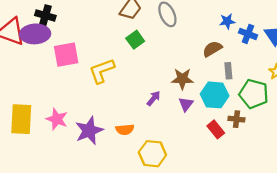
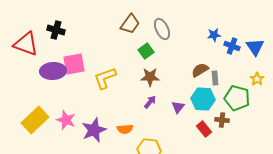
purple ellipse: (35, 34) -> (53, 71), moved
green square: (135, 40) -> (146, 51), moved
brown semicircle: (212, 49) -> (200, 70), moved
brown star: (182, 79) -> (150, 77), moved
yellow rectangle: (21, 119) -> (35, 120), turned 44

